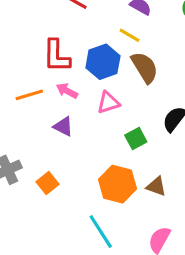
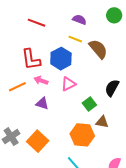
brown semicircle: (145, 67) -> (98, 49), moved
orange square: (47, 183) -> (38, 141), size x1.5
brown triangle: (156, 186) -> (102, 122), moved

